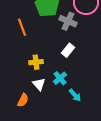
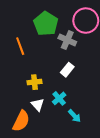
orange semicircle: (23, 100) -> (21, 121), size x1.5

